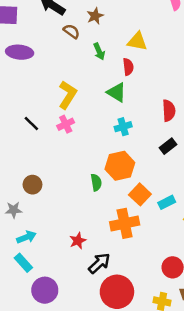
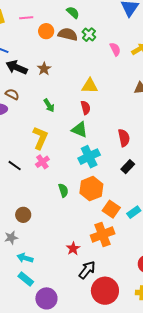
brown star: (95, 16) -> (44, 69), moved
brown semicircle: (71, 31) -> (12, 94), moved
green arrow: (99, 52) -> (49, 105), moved
cyan cross: (123, 127) -> (89, 157), size x1.5
green semicircle: (96, 182) -> (63, 190), moved
cyan arrow: (26, 237) -> (25, 258), turned -133
red star: (78, 241) -> (73, 249), moved

